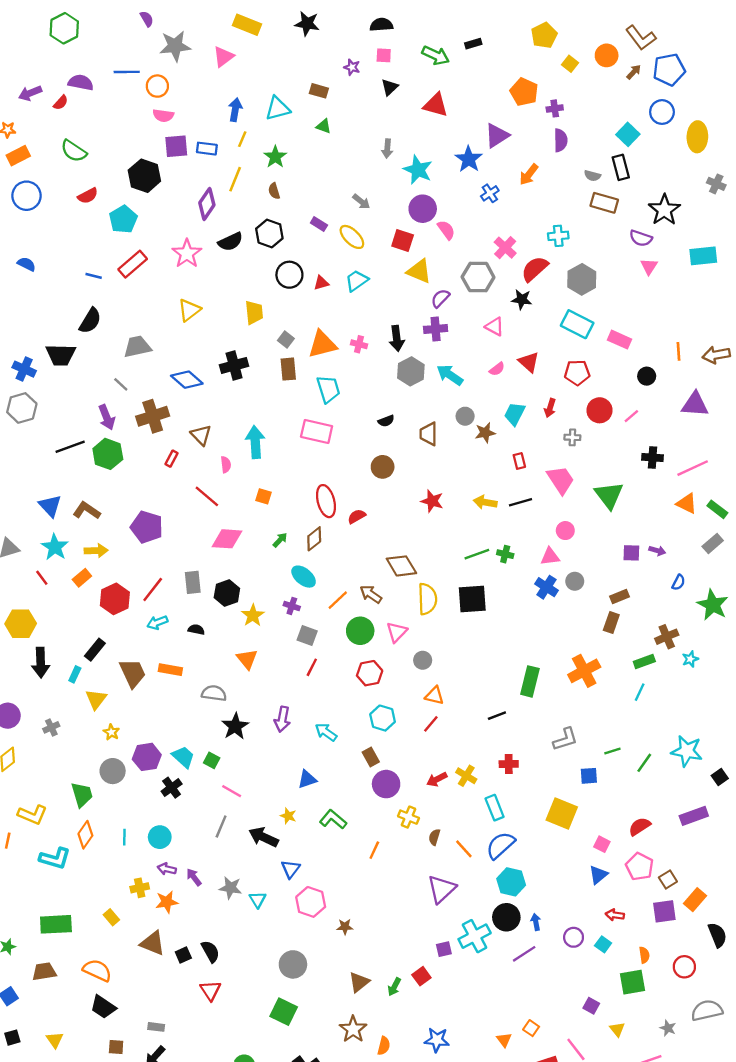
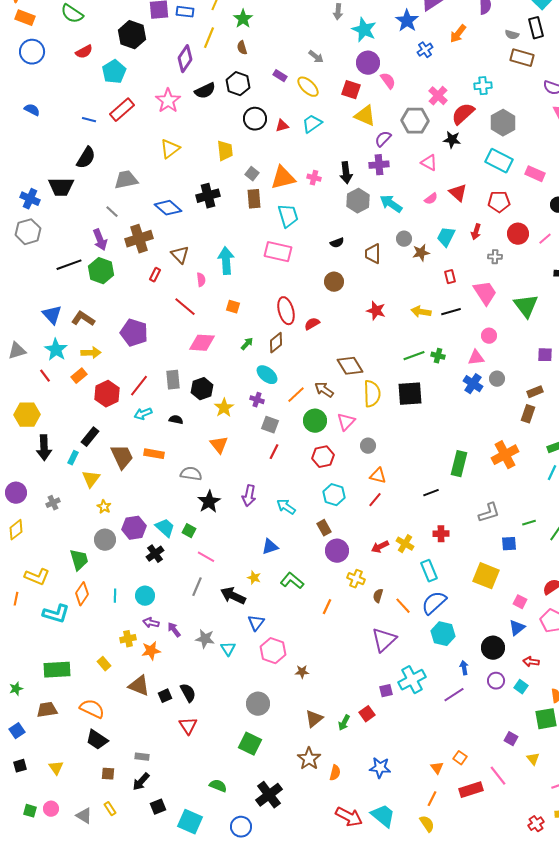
orange rectangle: (18, 156) -> (25, 18), turned 48
black circle: (506, 917) -> (493, 648), moved

